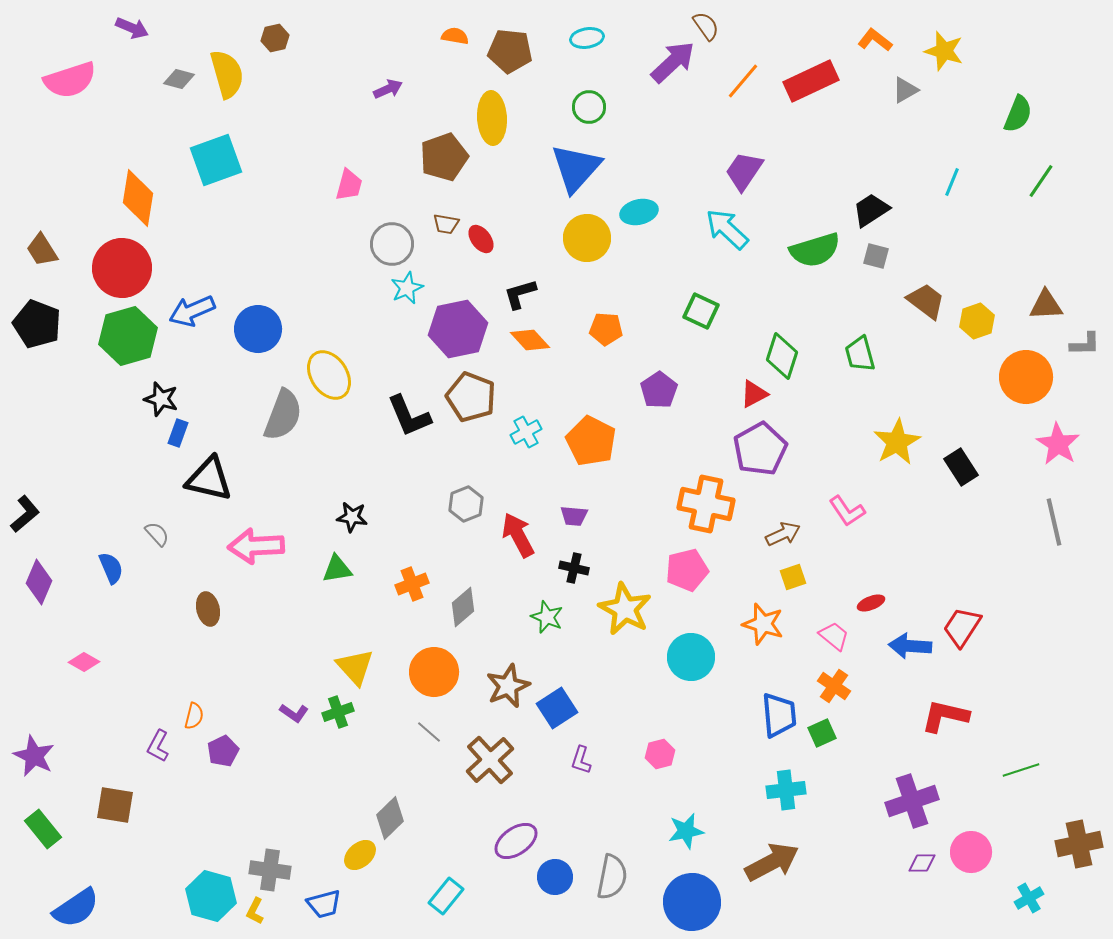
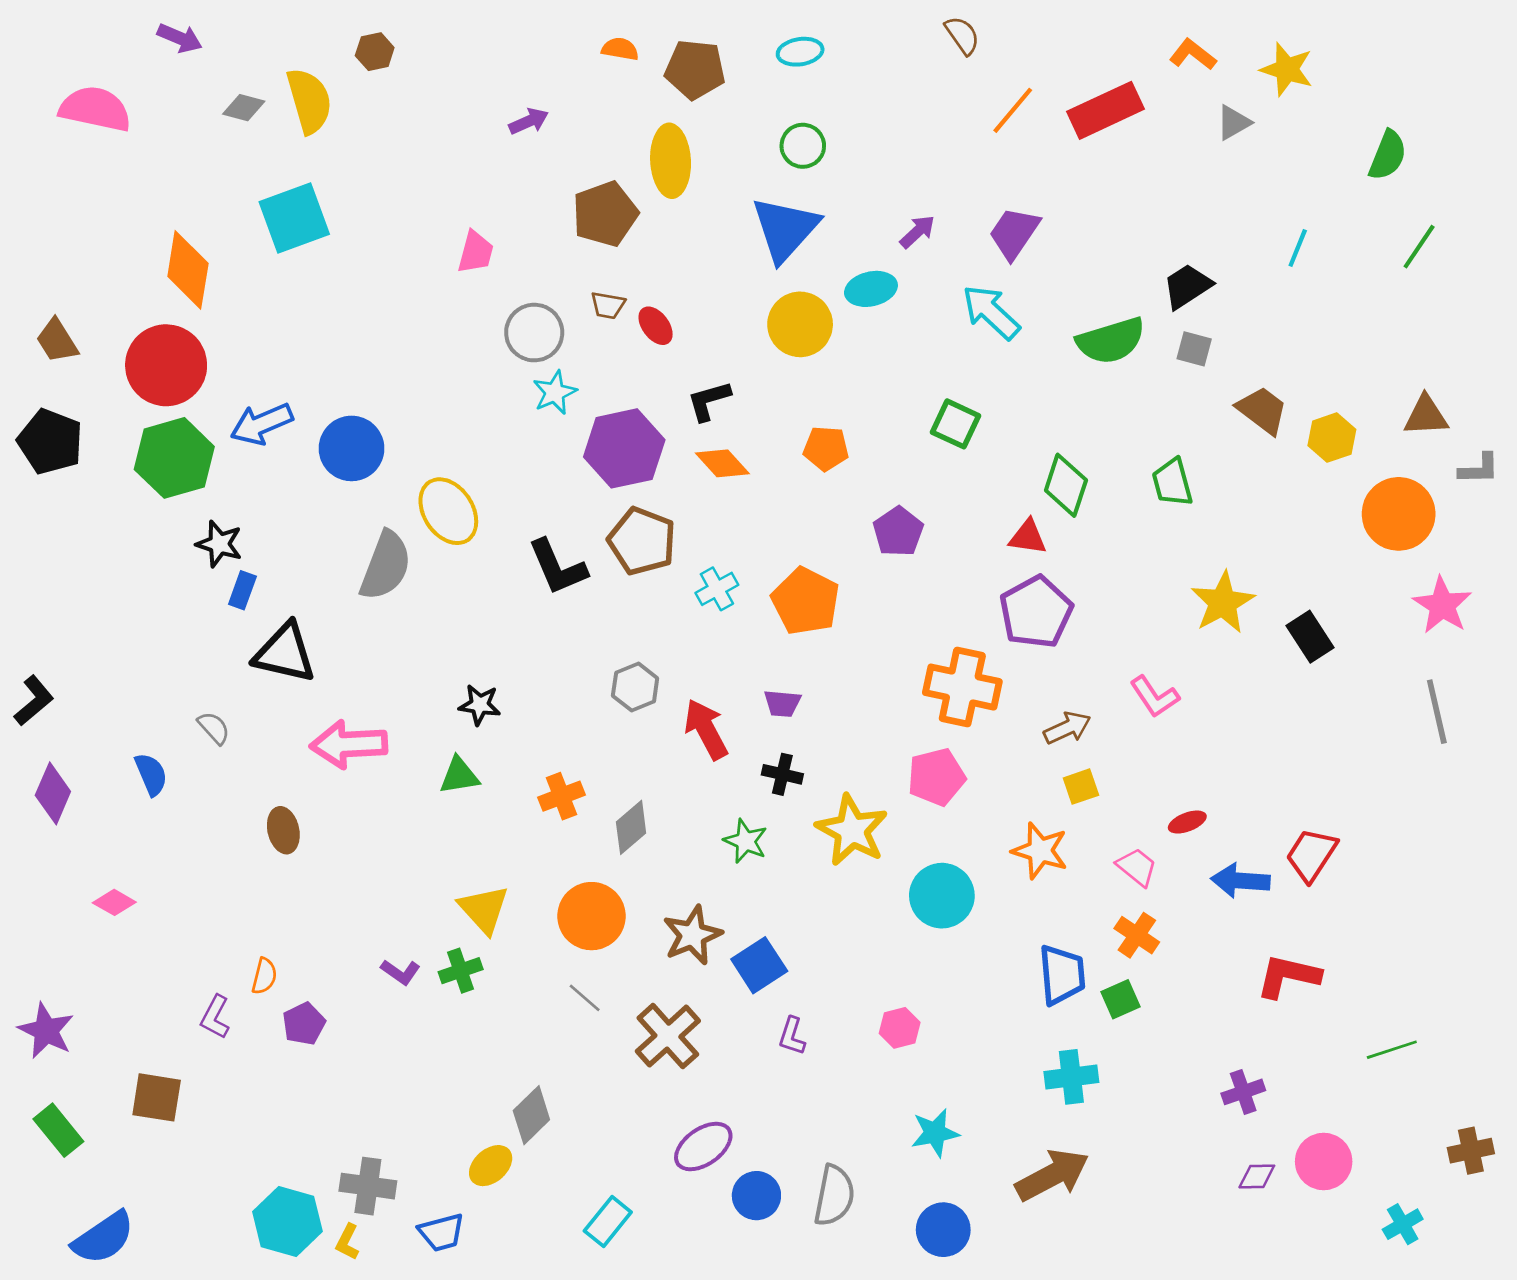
purple arrow: (673, 62) -> (917, 232), moved, size x0.6
pink semicircle: (70, 80) -> (95, 109), turned -150
red triangle: (754, 394) -> (1028, 537), turned 36
purple cross: (912, 801) -> (1243, 1092), size x0.6
brown cross: (1079, 844) -> (1471, 1151), size x0.7
blue circle: (692, 902) -> (943, 1230), size x0.7

